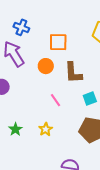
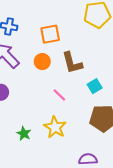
yellow star: (46, 129) -> (55, 127), size x1.5

